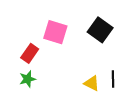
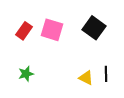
red rectangle: (30, 53) -> (24, 31), moved

